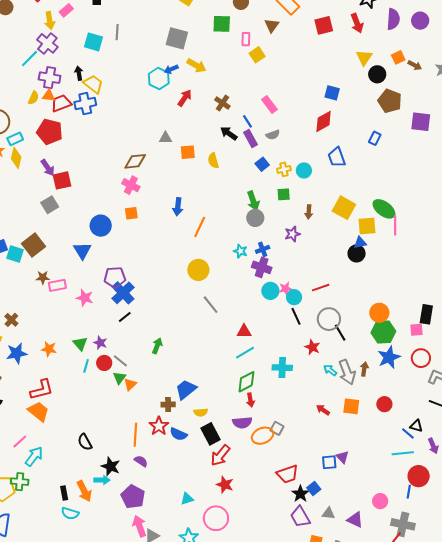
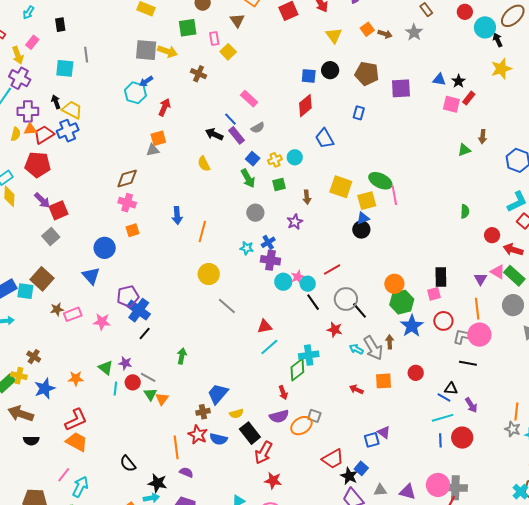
yellow arrow: (196, 66) -> (167, 51), moved
black circle: (377, 74) -> (330, 70), moved
brown cross: (222, 103) -> (199, 74), moved
orange square: (188, 152) -> (158, 138), moved
green arrow: (253, 201) -> (248, 178), moved
green diamond: (246, 382) -> (297, 370), moved
blue line: (409, 492) -> (440, 440), moved
pink circle: (380, 501) -> (438, 485), moved, size x1.5

